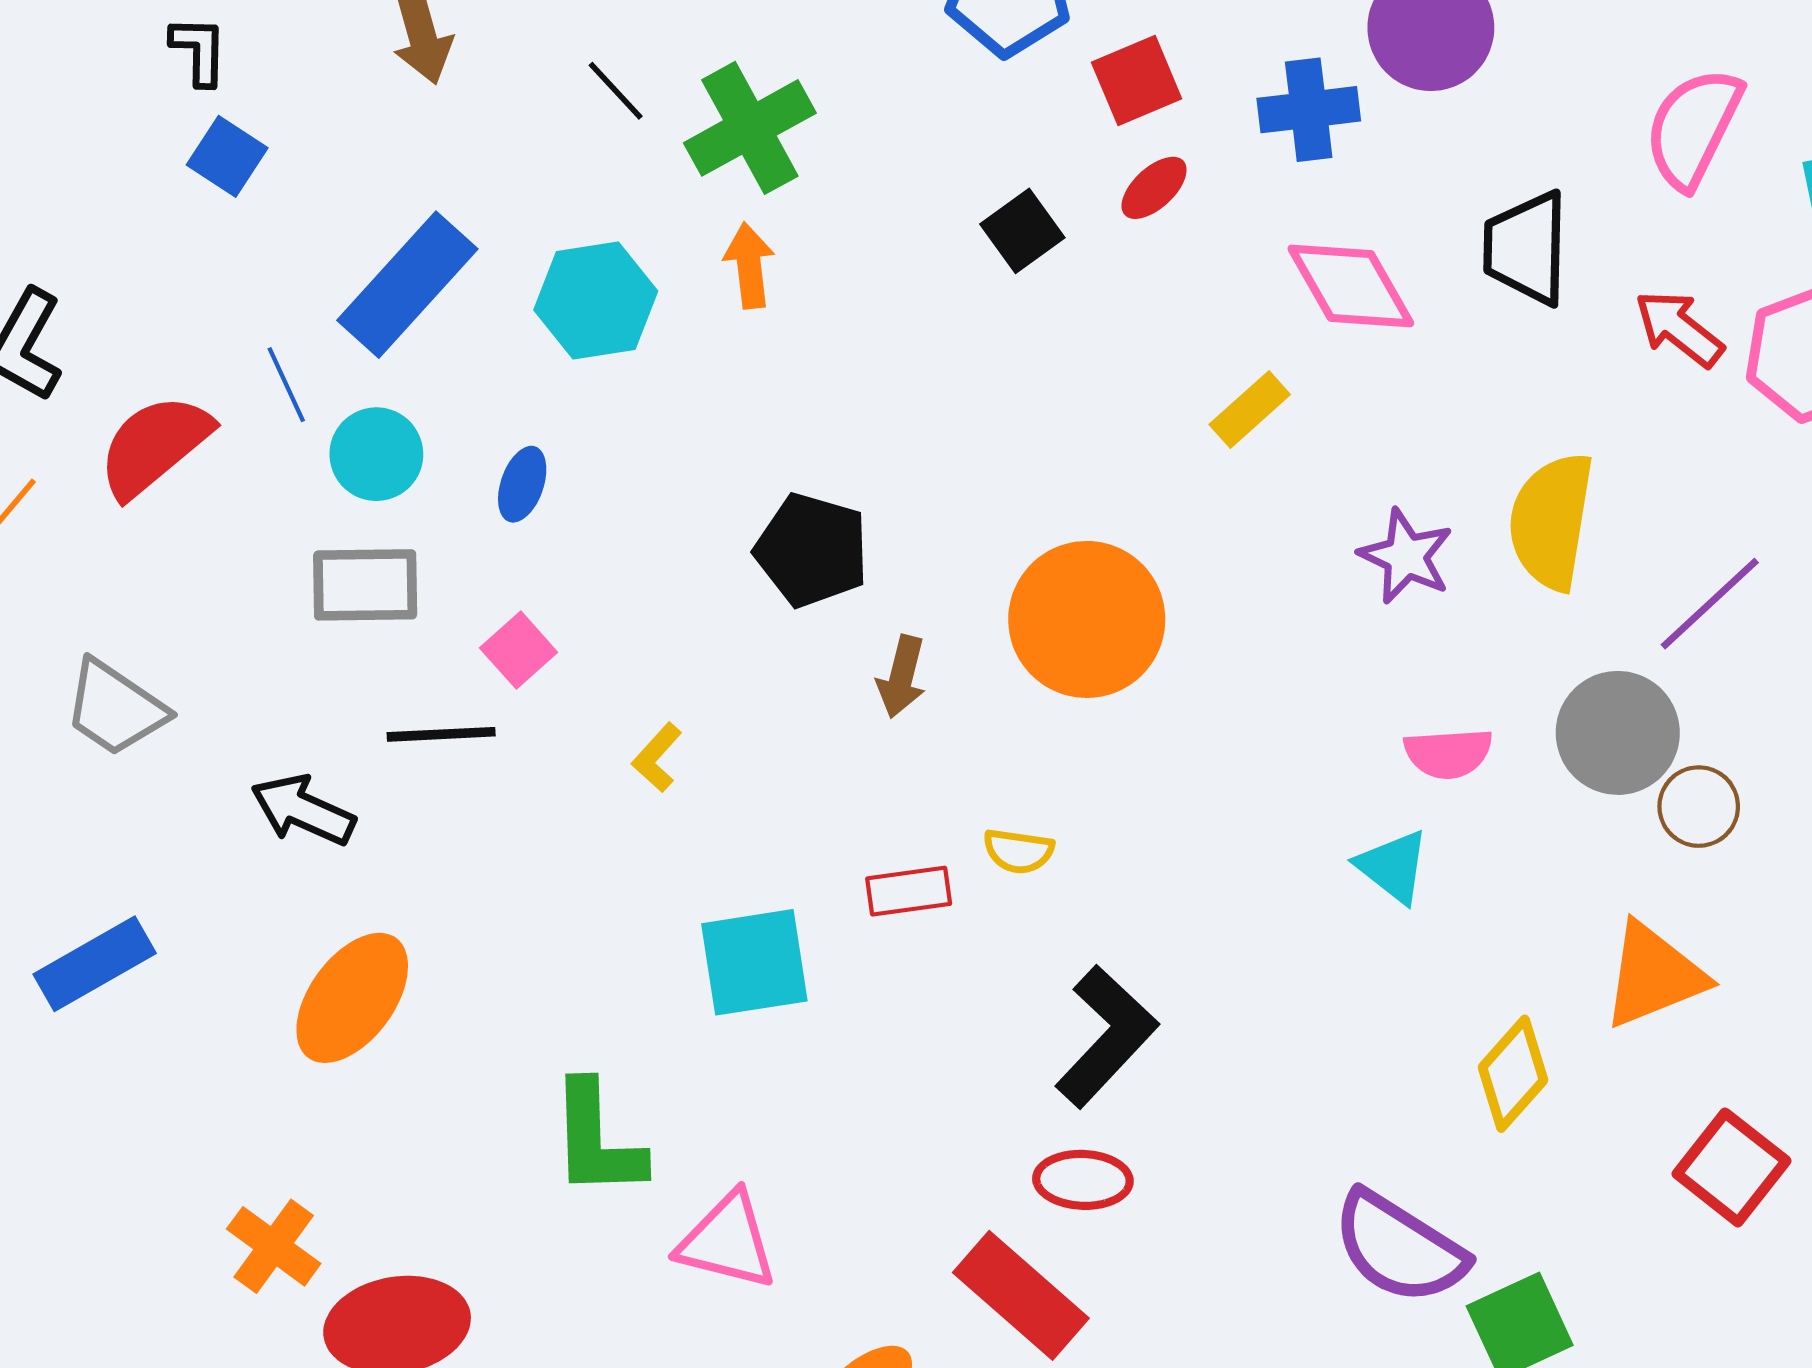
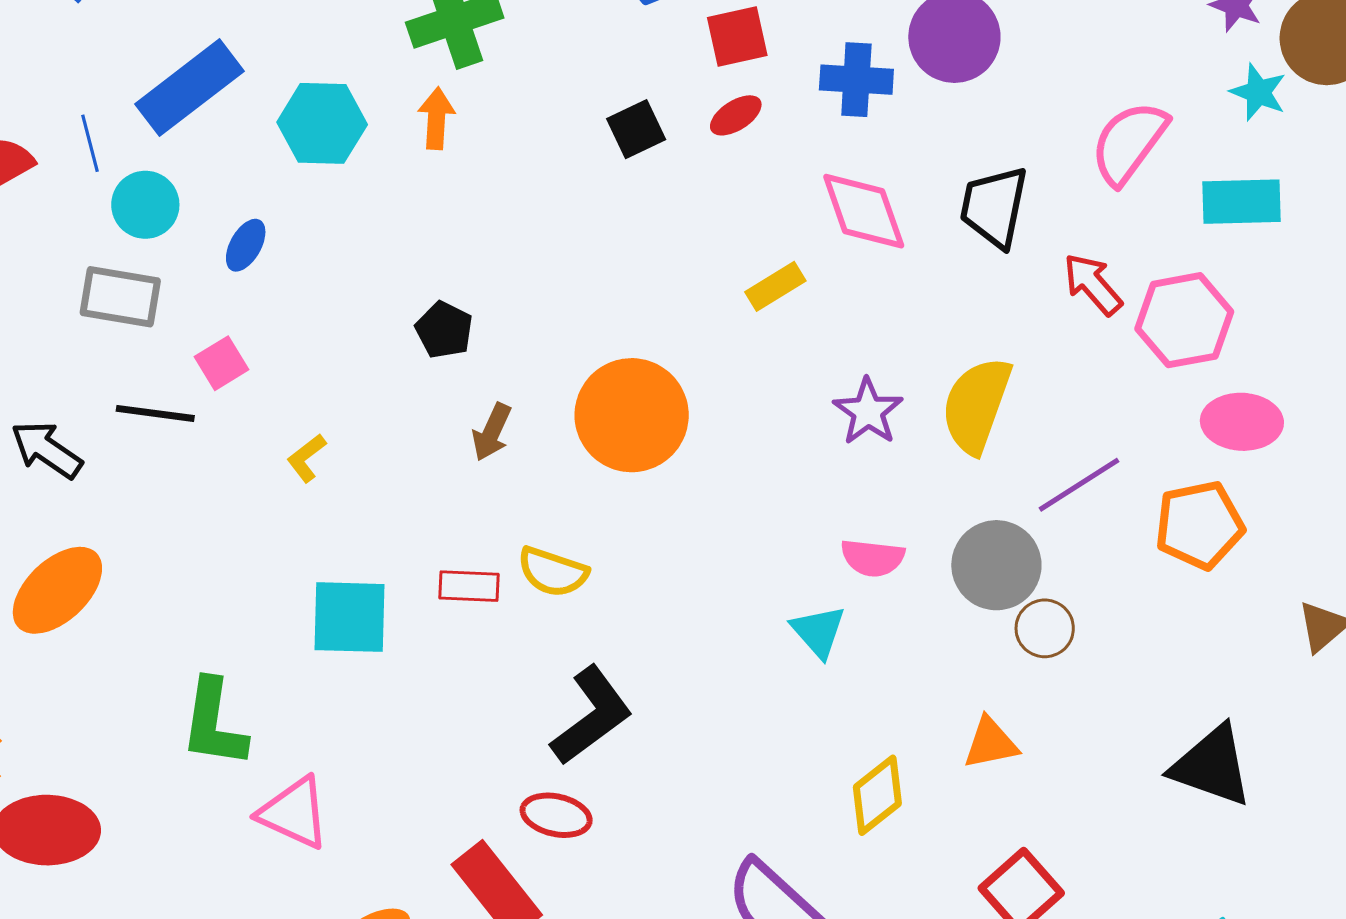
black pentagon: (812, 550) -> (444, 330), size x0.7
yellow semicircle: (1018, 851) -> (553, 572), size x1.4
orange triangle: (1654, 975) -> (991, 743), size x0.7

